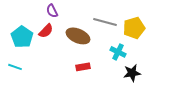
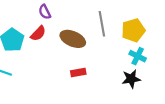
gray line: (105, 22) -> (102, 24), turned 65
cyan cross: (118, 52) -> (138, 56), moved

